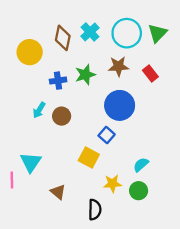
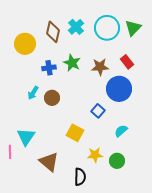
brown star: (118, 66) -> (100, 67), moved
green star: (85, 75) -> (72, 63), turned -30
blue circle: (120, 105) -> (119, 89), moved
blue square: (107, 135) -> (98, 111), moved
cyan semicircle: (141, 165) -> (121, 131), moved
brown triangle: (58, 192) -> (49, 162), size x1.5

